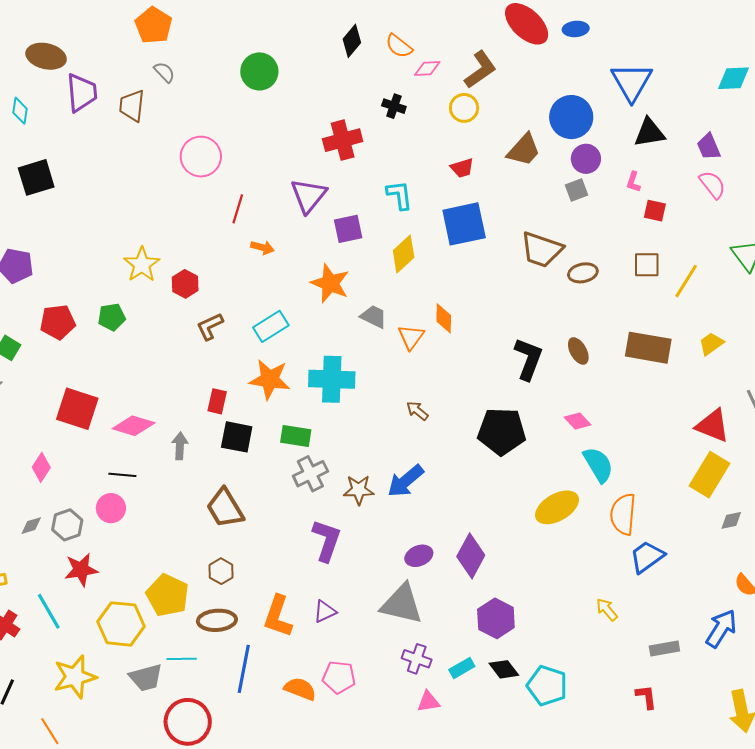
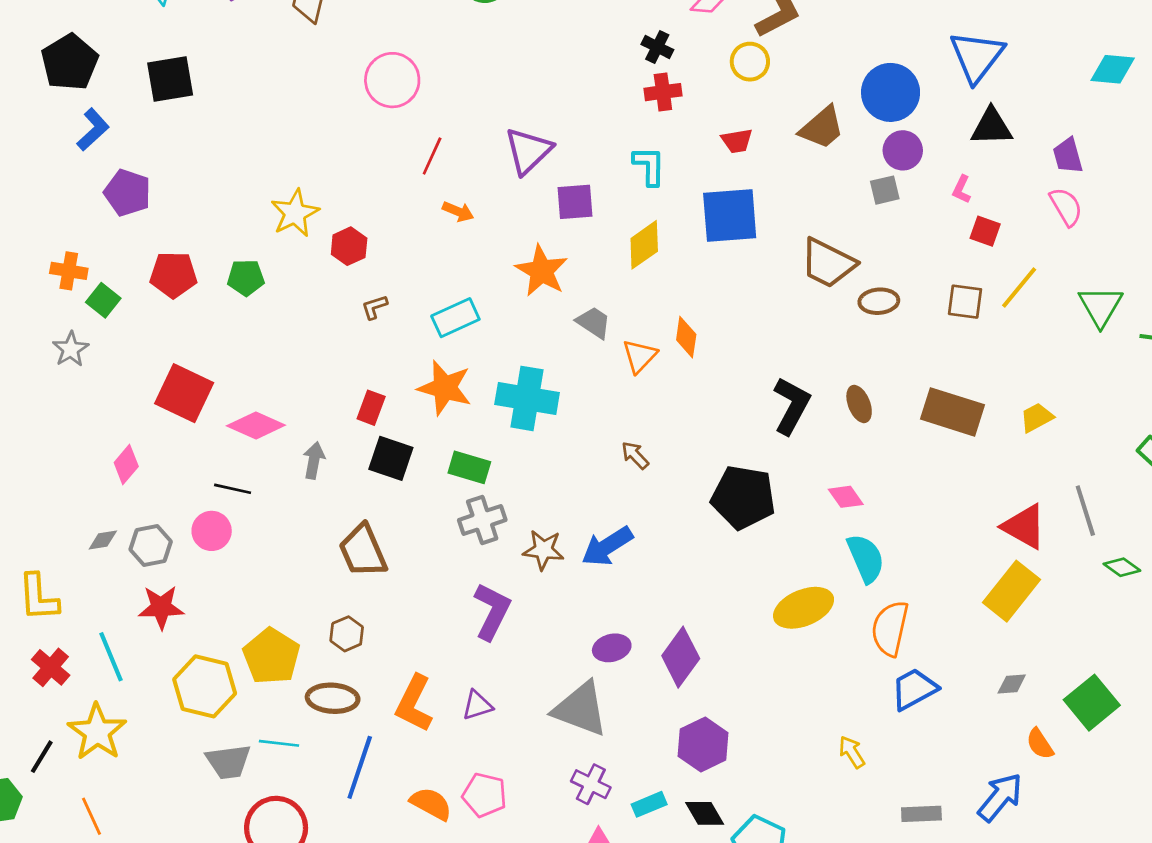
red cross: (343, 140) -> (663, 92), moved, size x0.7
yellow line: (686, 281) -> (1019, 288), moved
brown L-shape: (210, 326) -> (374, 307), size x0.7
gray diamond: (731, 520) -> (1012, 684), moved
yellow star: (75, 677) -> (97, 732), moved, turned -30

